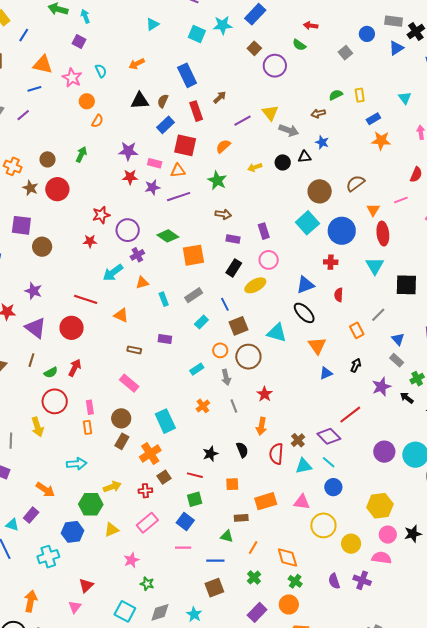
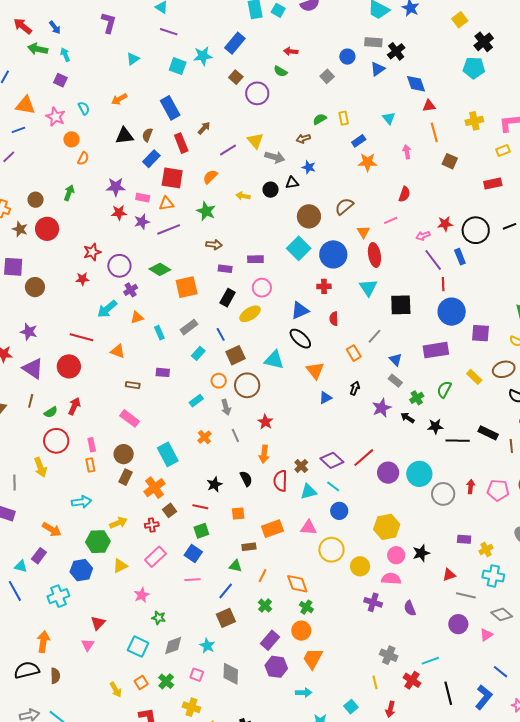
yellow arrow: (255, 167) -> (243, 196), turned 32
purple rectangle: (264, 231) -> (255, 259), turned -70
red line: (350, 415) -> (364, 458), moved
blue line: (215, 561) -> (226, 591), turned -48
purple semicircle: (334, 581) -> (410, 608), moved

